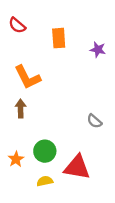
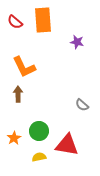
orange rectangle: (59, 38) -> (43, 20), moved, size x1.4
purple star: (98, 50) -> (77, 42), moved

